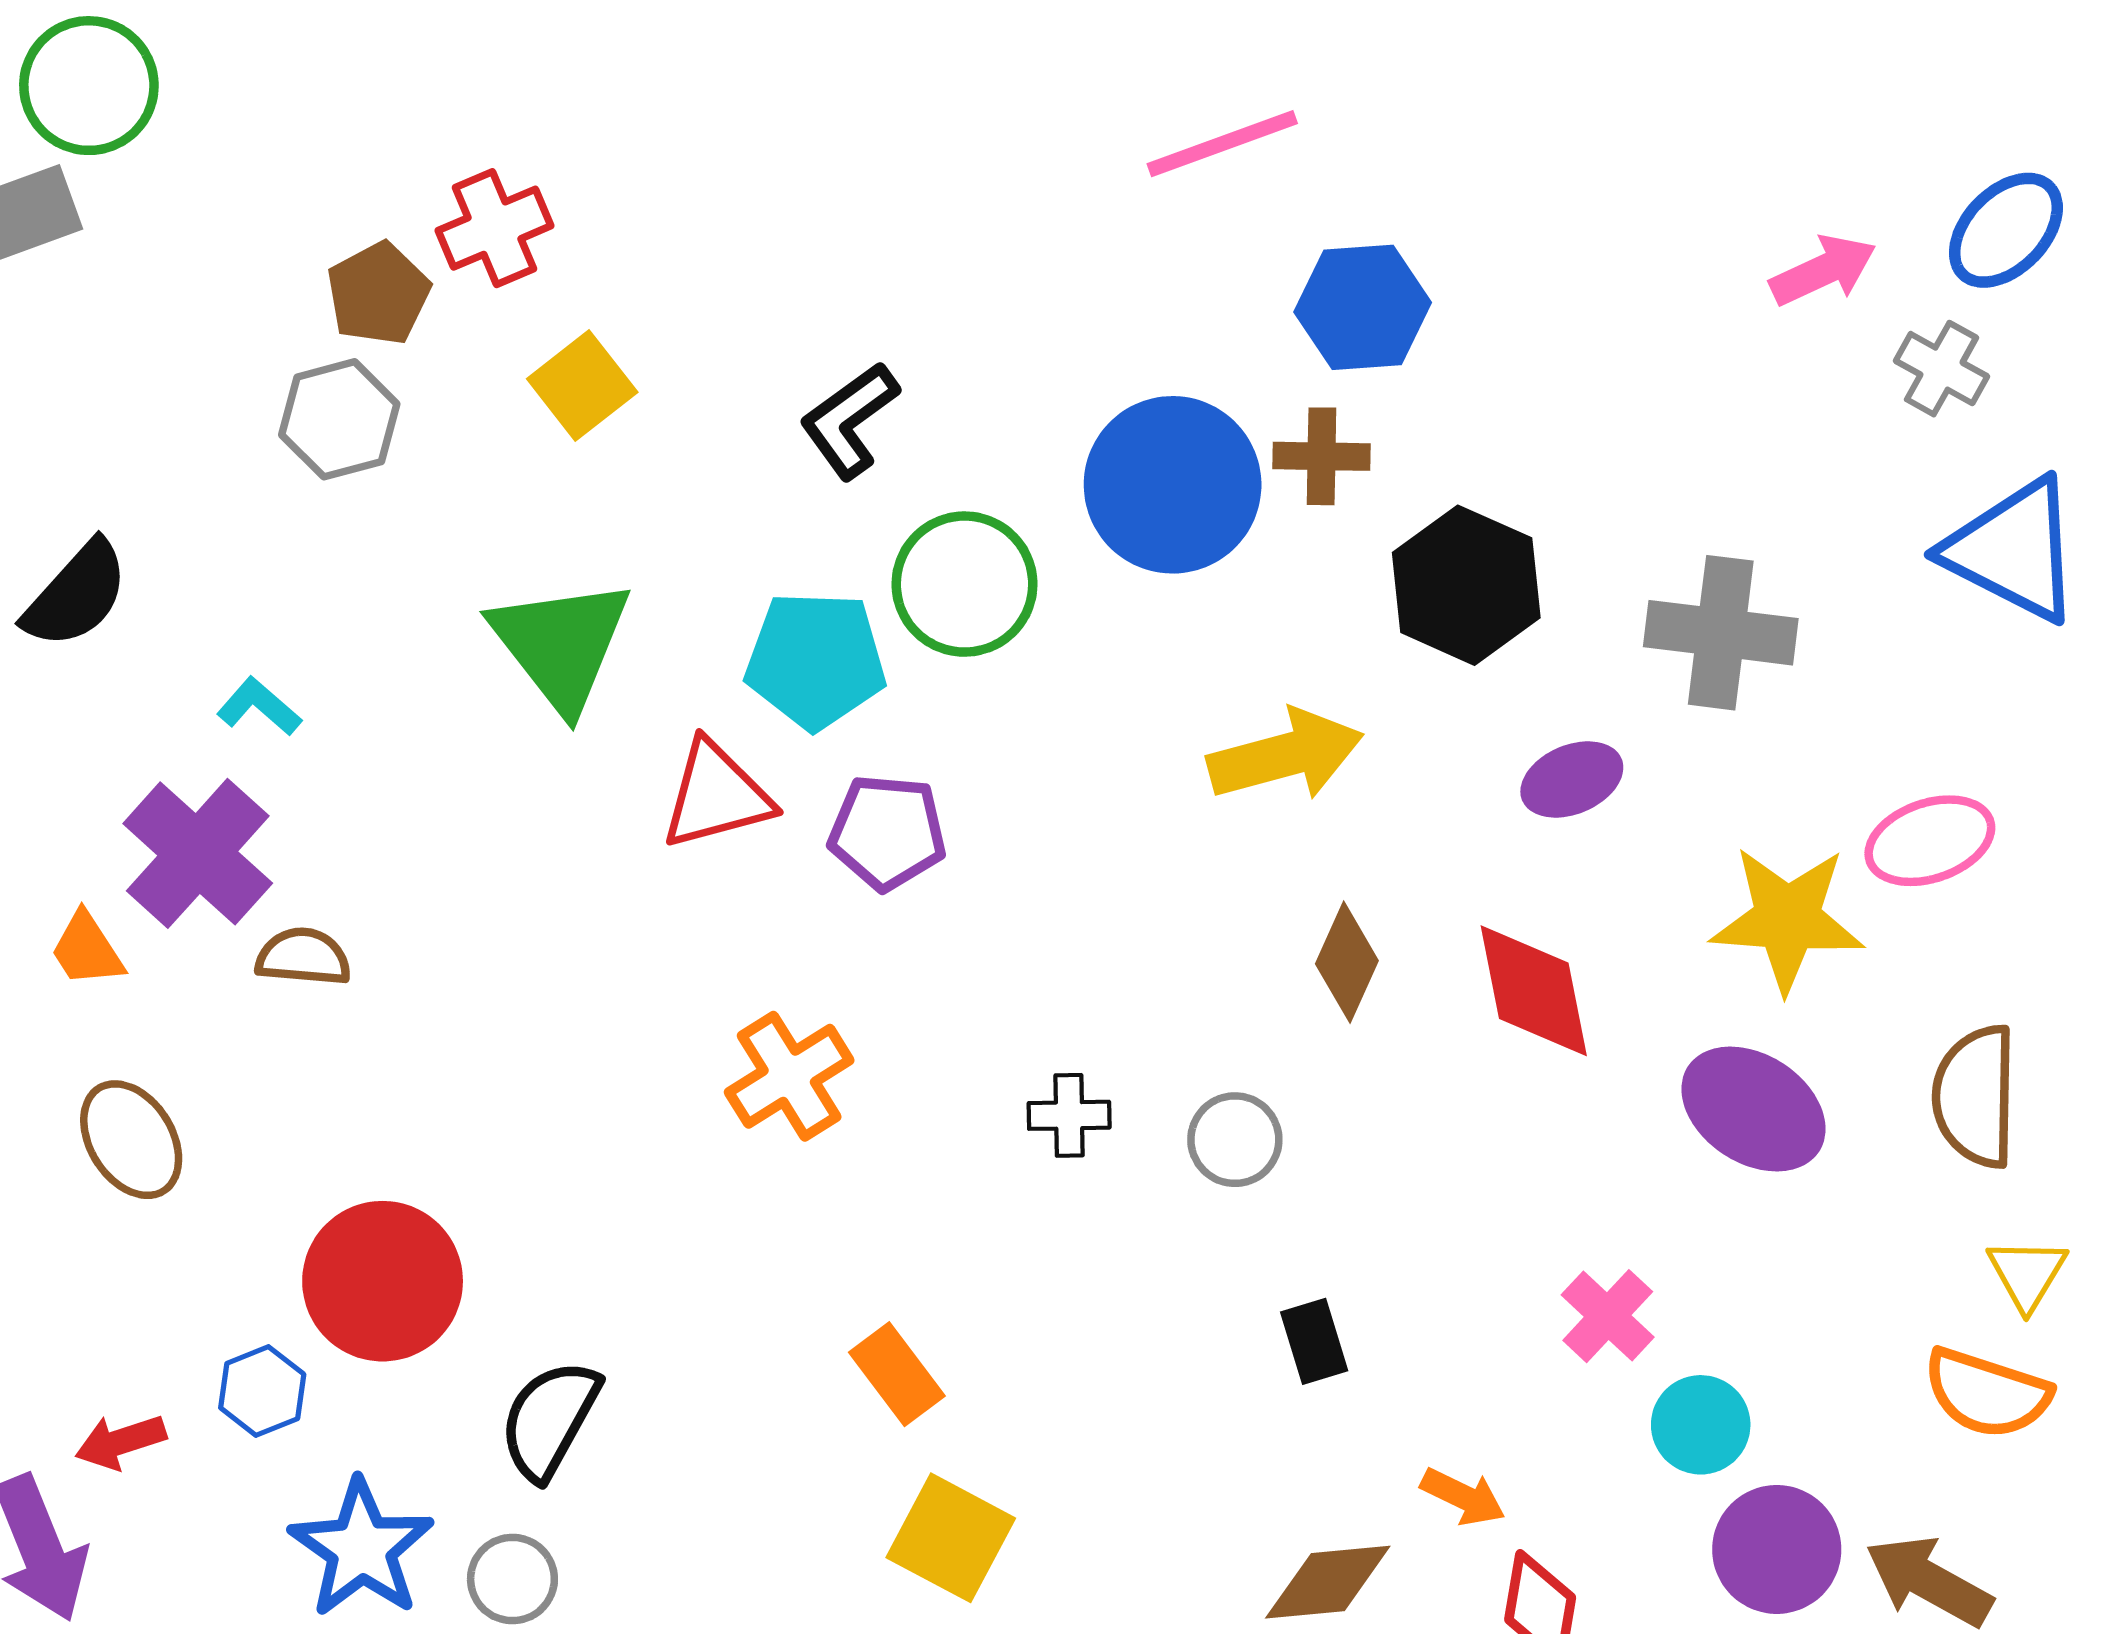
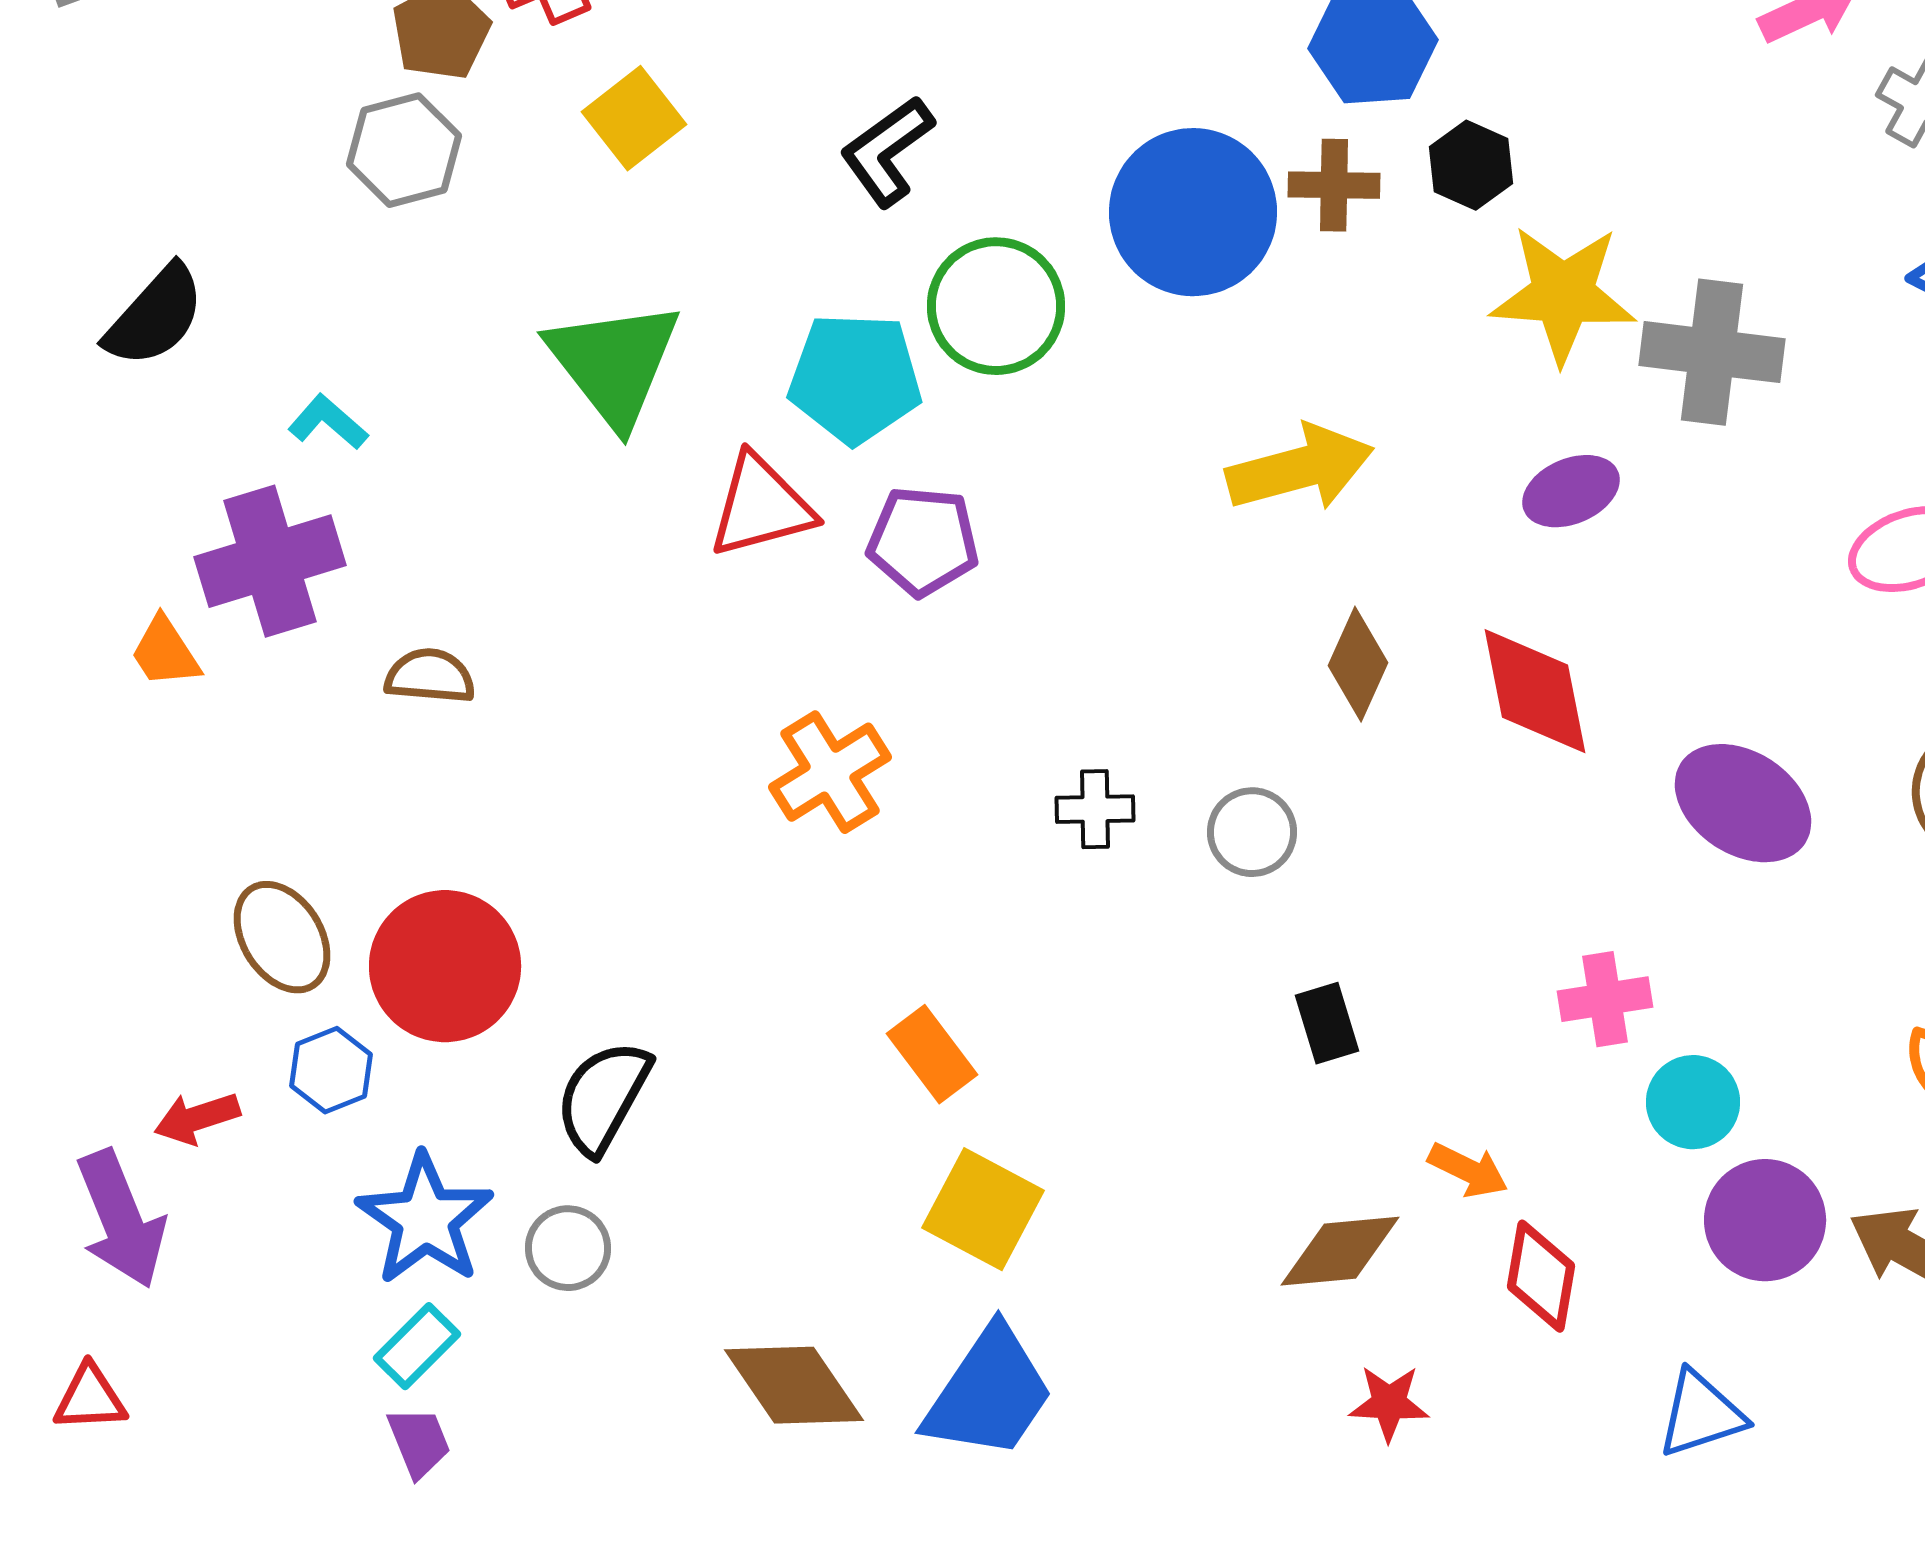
black hexagon: (1466, 585) -> (1471, 165), moved, size x0.6
purple cross: (198, 853) -> (270, 561), turned 31
yellow star: (1787, 919) -> (1563, 294), moved
brown semicircle: (303, 957) -> (430, 676), moved
brown ellipse: (131, 1140) -> (282, 937), moved
pink cross: (1608, 1316) -> (1605, 999), turned 38

